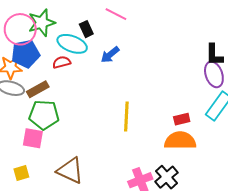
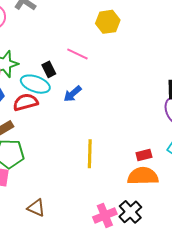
red semicircle: (62, 62) -> (25, 102), size x1.4
brown triangle: (70, 171) -> (36, 208), size x0.7

